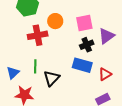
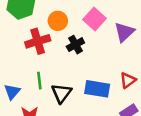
pink square: (84, 23) -> (95, 19), turned -30
black cross: (87, 45) -> (75, 45), moved
blue rectangle: (82, 65) -> (97, 89), moved

